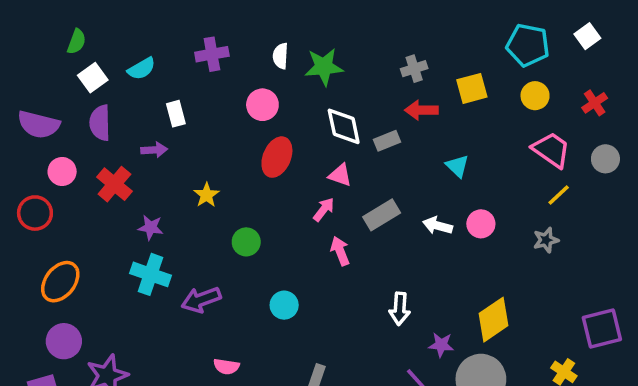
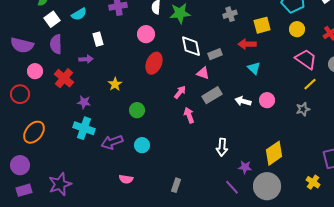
red arrow: (421, 110) -> (247, 44), moved
pink triangle: (340, 175) -> (203, 73), moved
cyan circle: (284, 305) -> (142, 145), moved
purple circle: (64, 341) -> (20, 165), moved

